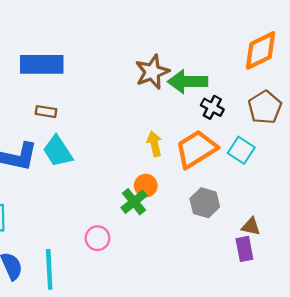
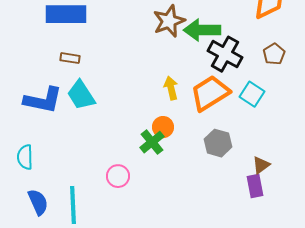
black cross: (212, 107) -> (225, 54), size x1.6
brown pentagon: (265, 107) -> (274, 54), size x0.7
brown triangle: (251, 226) -> (261, 165), turned -48

